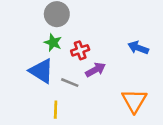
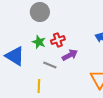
green star: (53, 43) -> (39, 42), moved
blue triangle: (41, 71) -> (15, 56), moved

